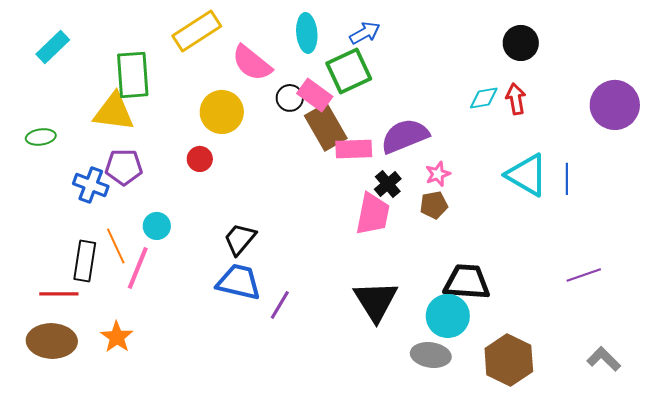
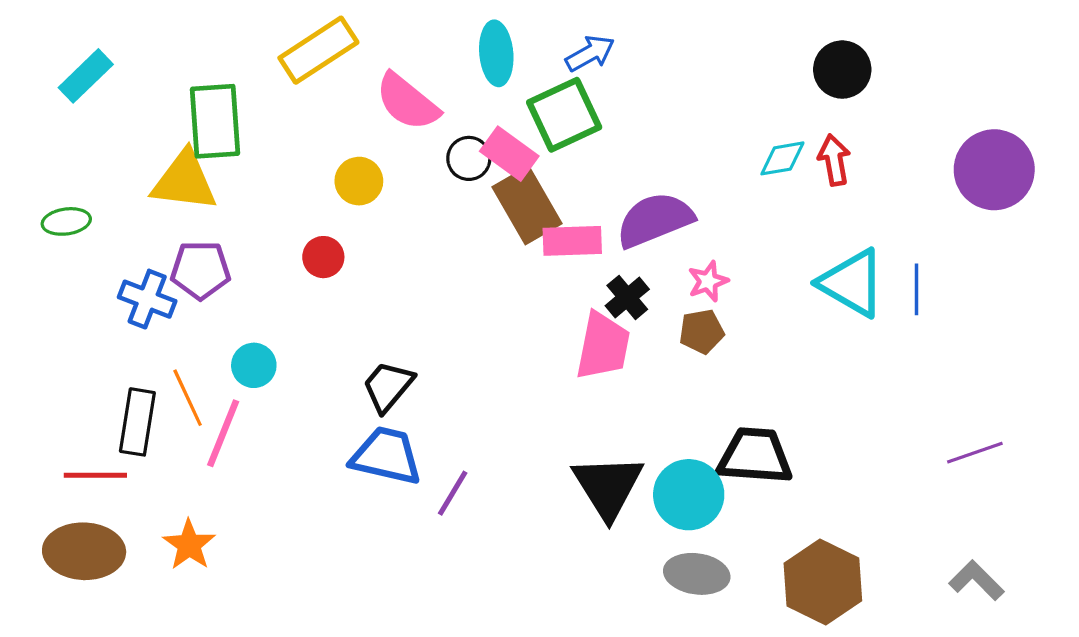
yellow circle: (222, 112) -> (359, 181), size x0.7
purple line: (584, 275) -> (975, 453), moved
cyan circle: (448, 316) -> (689, 495), moved

